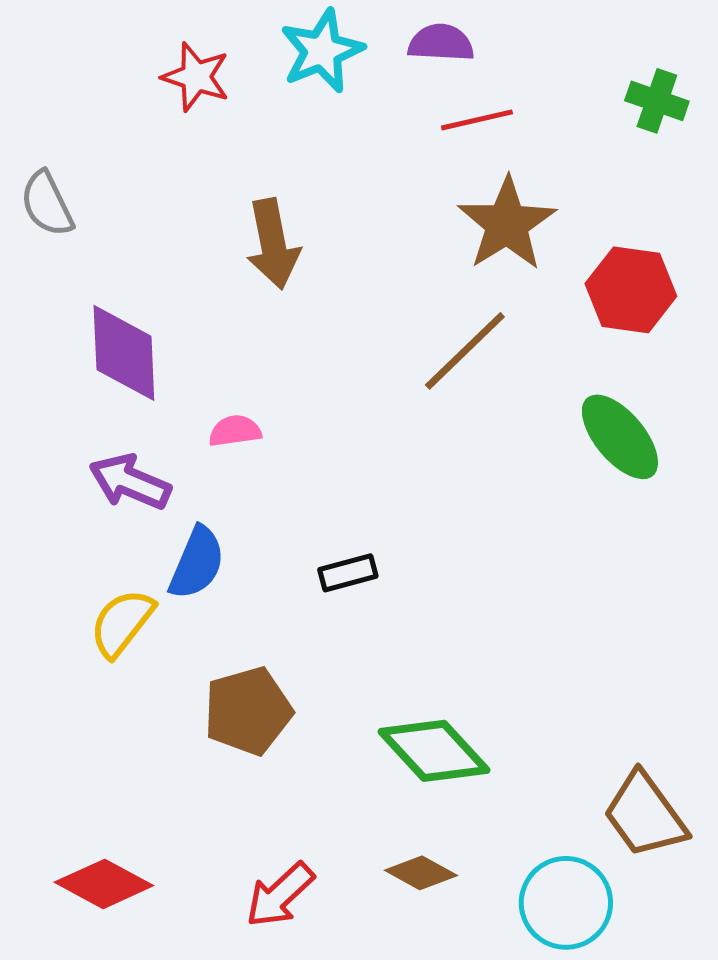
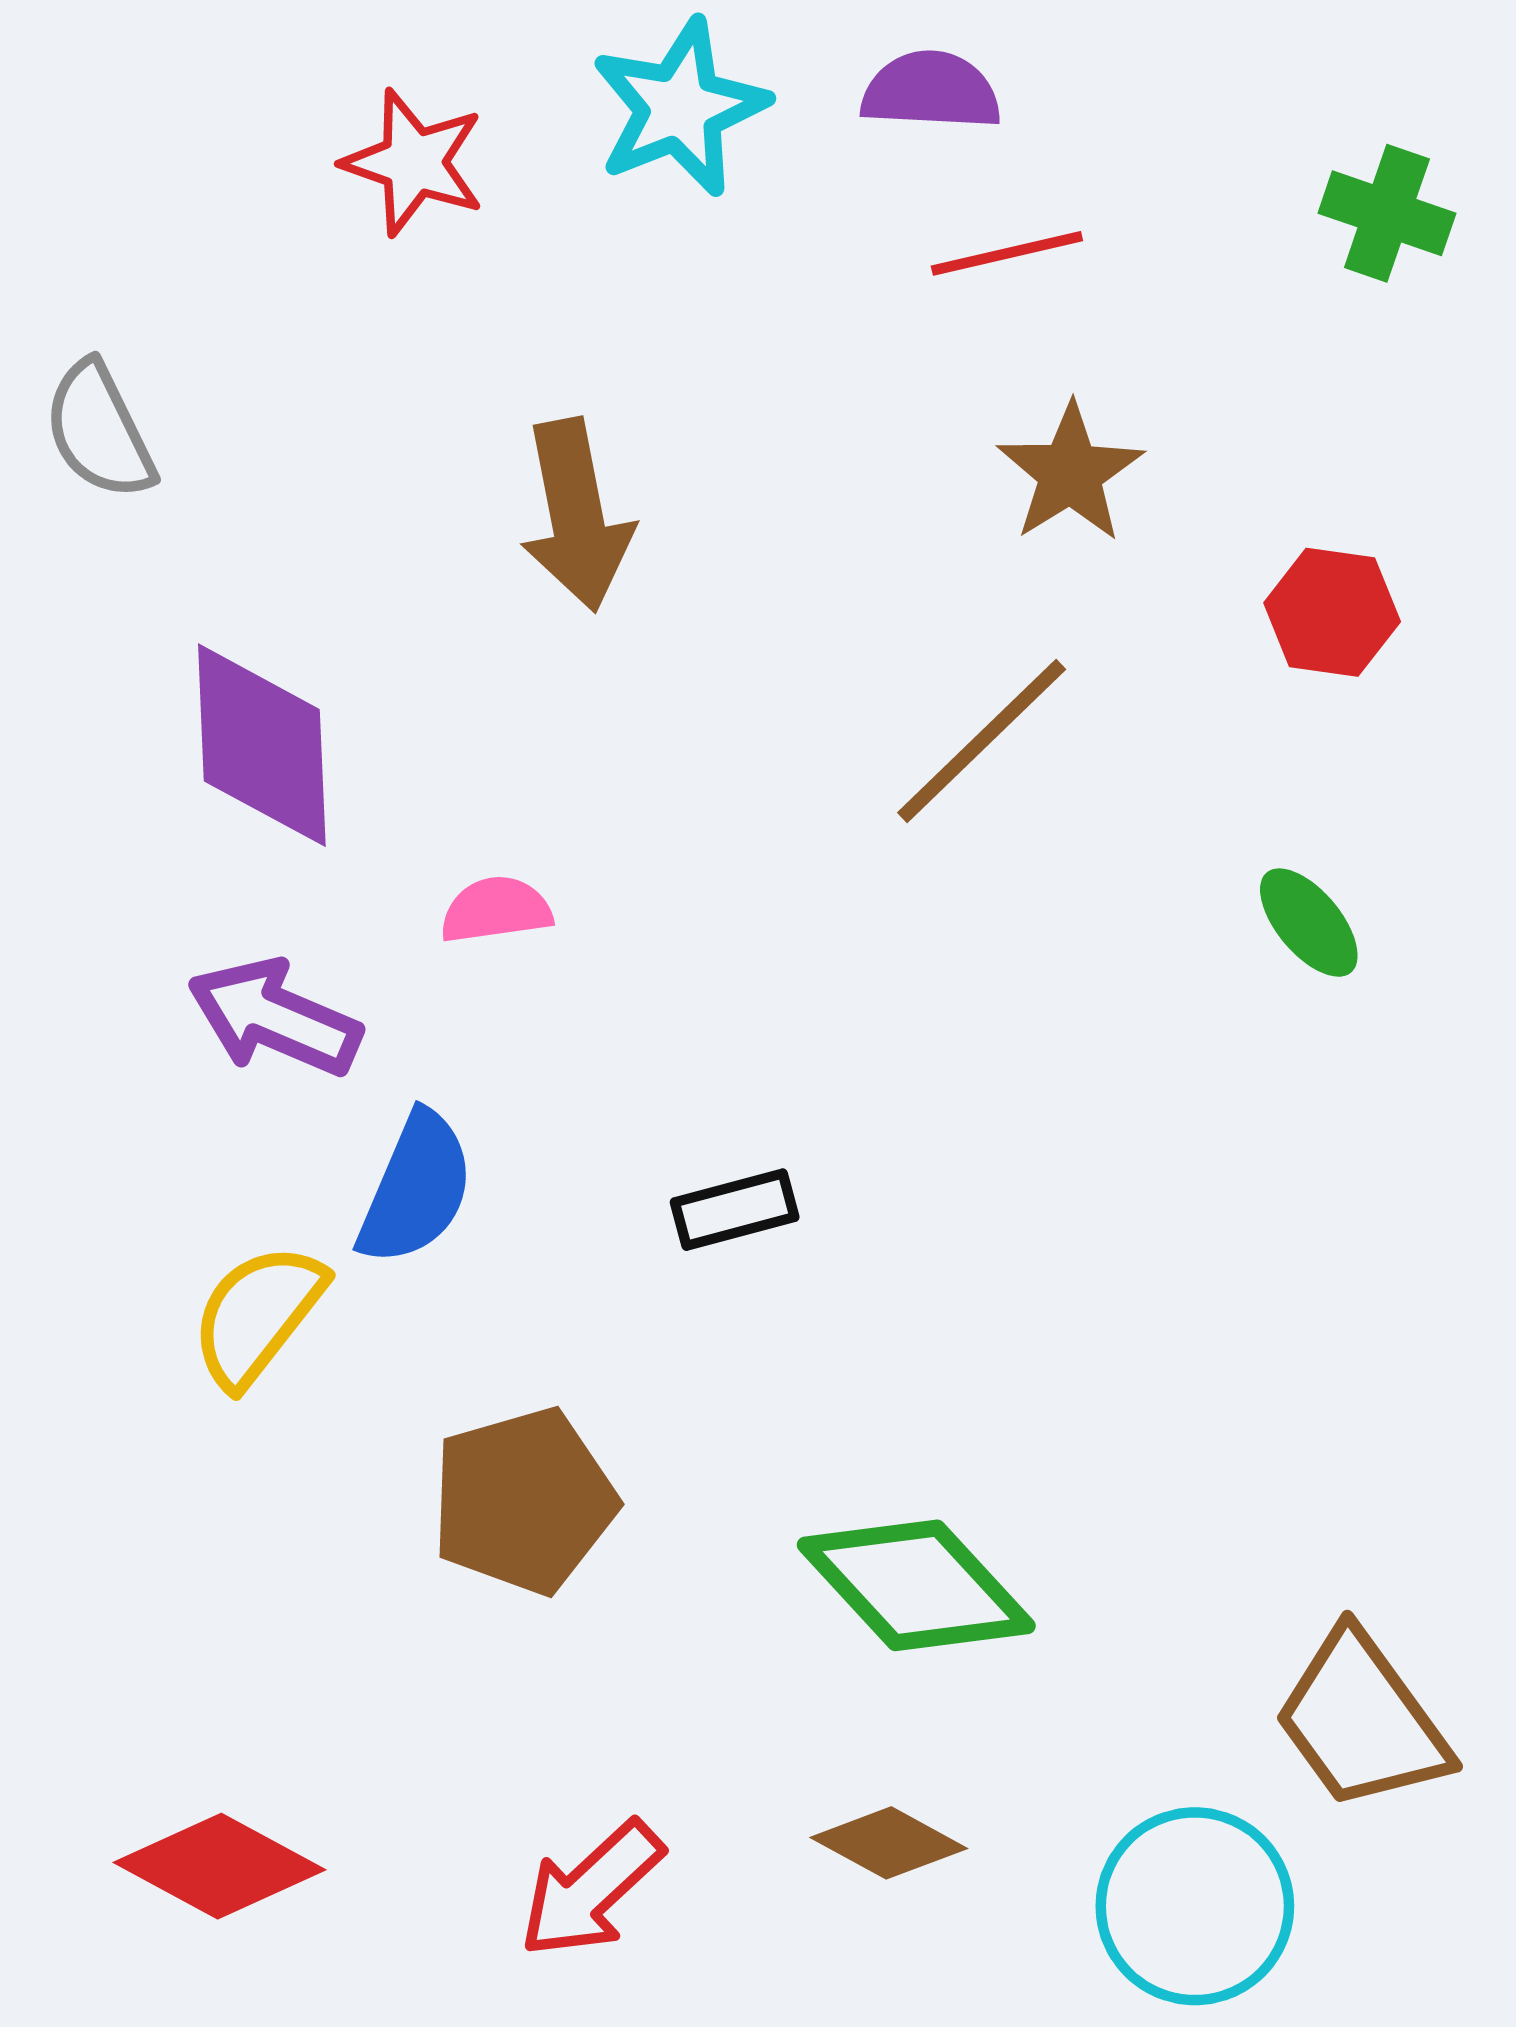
brown star: (507, 224) -> (1070, 473), size x0.7
red hexagon: (631, 290) -> (1332, 612), size x0.7
green ellipse: (620, 437) -> (1309, 923), size x0.6

